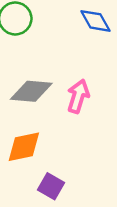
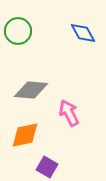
pink arrow: (78, 96) -> (69, 113), moved, turned -44

